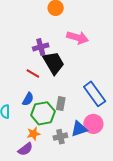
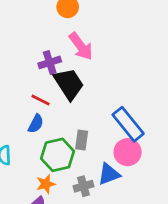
pink arrow: (78, 38) -> (81, 46), moved, turned 40
blue semicircle: (28, 99) -> (36, 124), moved
pink circle: (93, 124) -> (128, 152), moved

